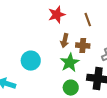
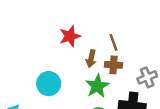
red star: (57, 15) -> (70, 36), moved
brown line: (88, 20) -> (114, 42), moved

